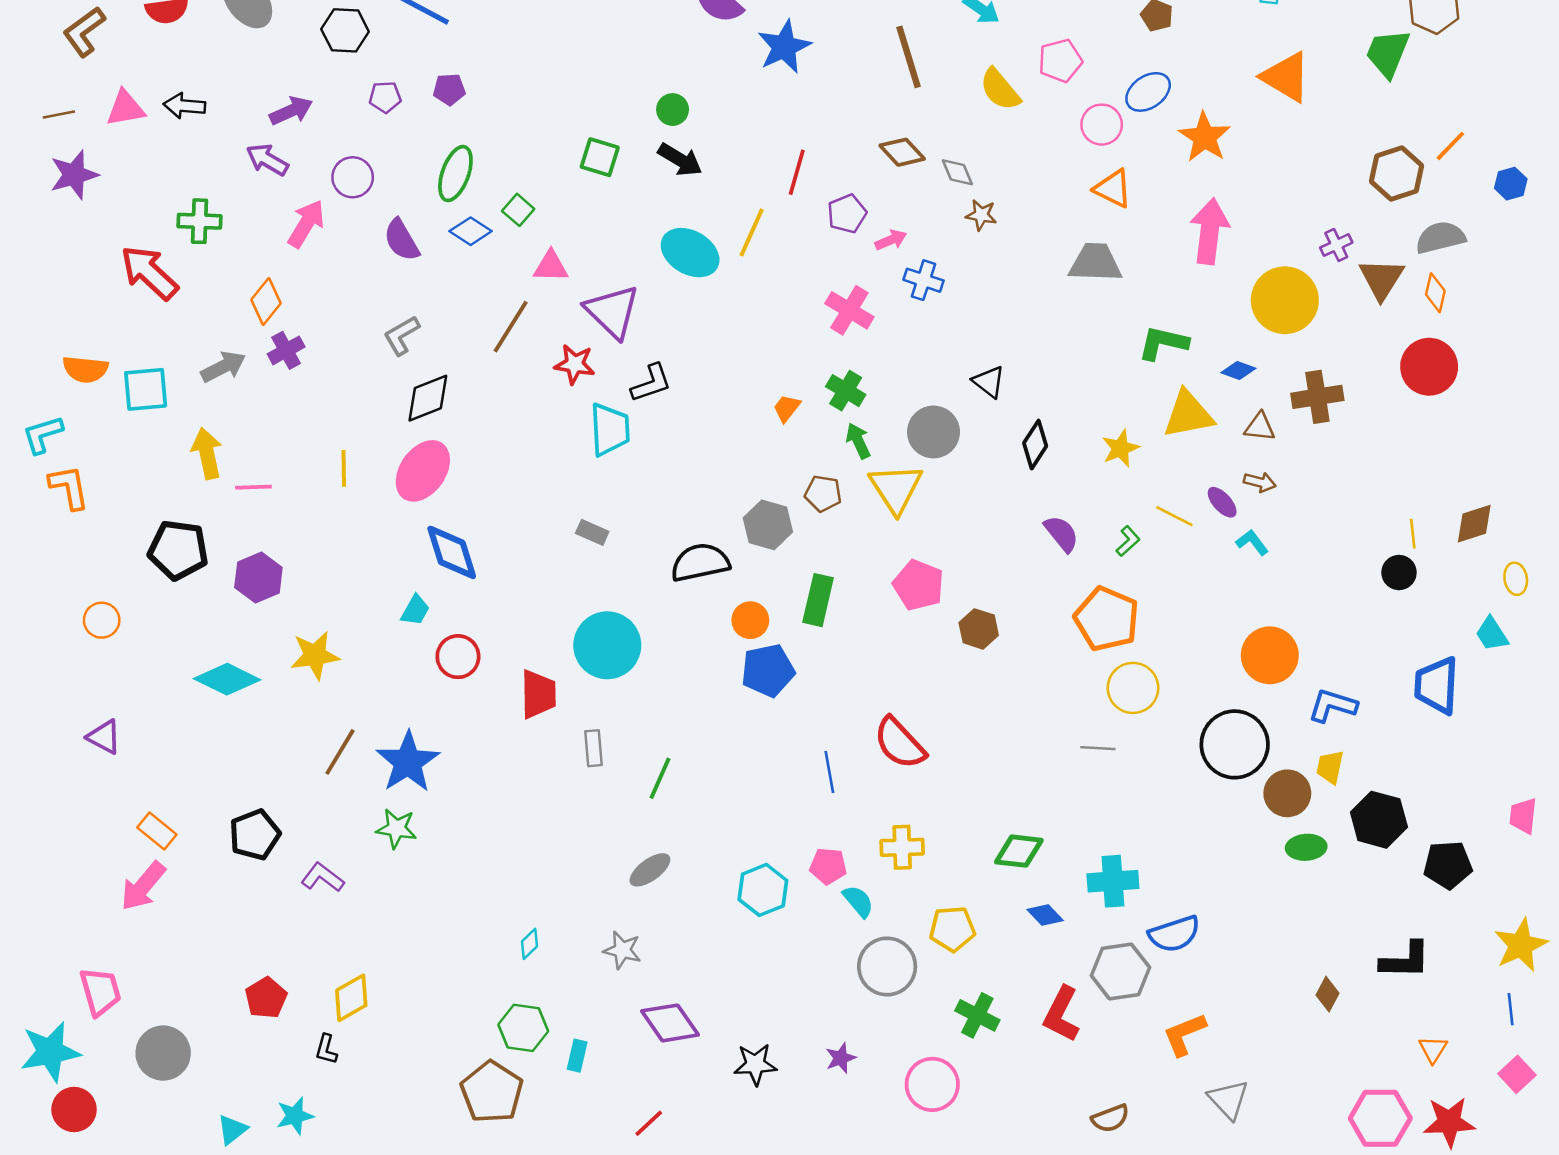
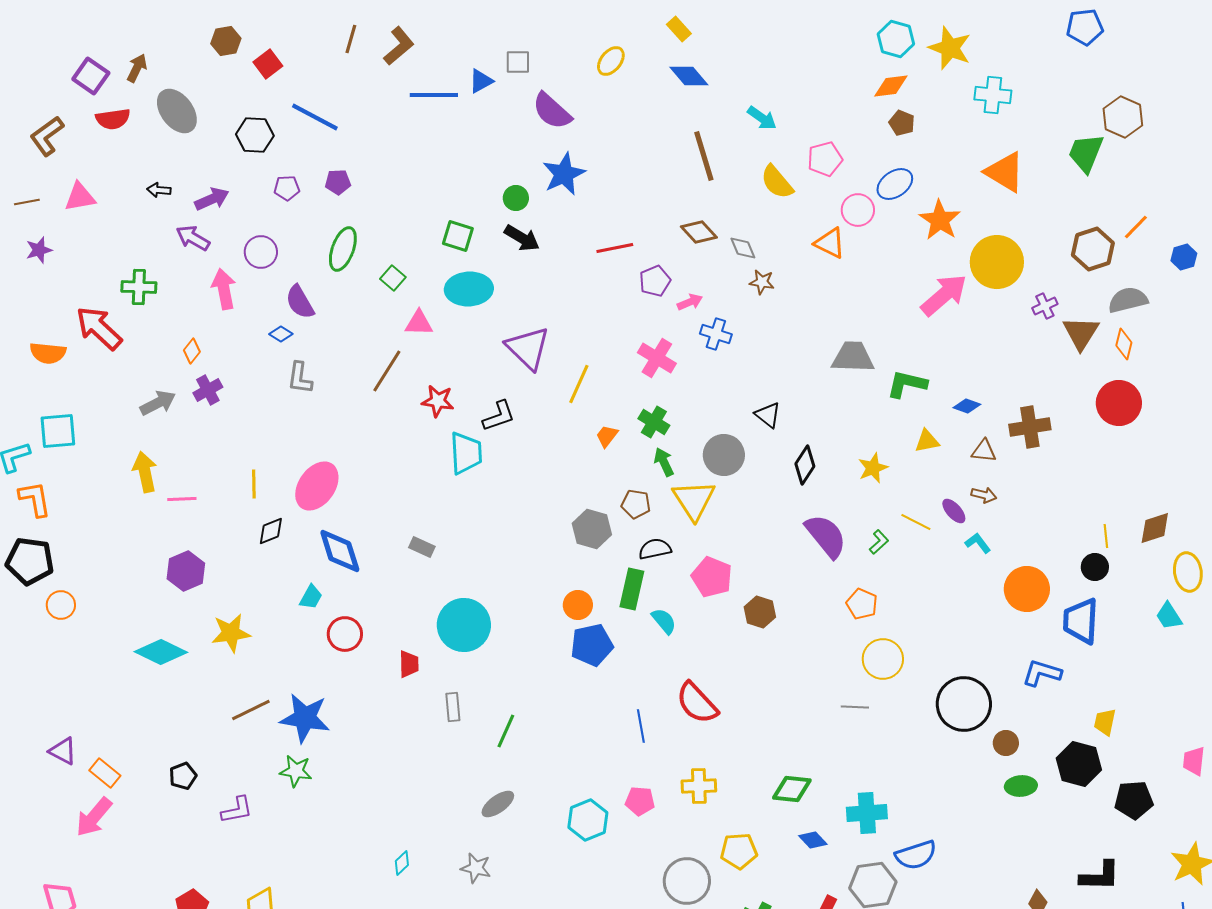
blue star: (784, 47) -> (564, 174), moved
black arrow: (184, 106) -> (159, 190), moved, size x0.7
red line: (797, 172) -> (615, 248), turned 63
purple star: (74, 175) -> (39, 250), size x0.7
orange triangle: (1113, 189) -> (830, 243), moved
pink arrow: (306, 224) -> (224, 289), turned -42
blue diamond: (471, 231) -> (281, 334), moved, size x0.7
pink arrow: (1210, 231) -> (944, 295), turned 42
yellow line: (752, 232) -> (579, 384), moved
cyan ellipse: (690, 253) -> (469, 289), moved, turned -33
gray trapezoid: (1095, 263) -> (853, 357), moved
yellow circle: (1285, 300) -> (997, 262), moved
orange diamond: (266, 301) -> (192, 351), size x0.7
purple triangle: (612, 312) -> (528, 348), moved
gray L-shape: (402, 335) -> (300, 378), turned -52
orange semicircle: (85, 369) -> (48, 353), moved
cyan square: (146, 389) -> (58, 431), moved
black diamond: (428, 398) -> (271, 531), moved, size x0.7
yellow triangle: (1188, 414) -> (927, 441), size x0.6
gray rectangle: (592, 532) -> (422, 547), moved
purple semicircle: (1061, 534) -> (826, 536), size x1.5
black pentagon: (178, 550) -> (30, 561), moved
black semicircle: (700, 562) -> (655, 549), moved, size x0.7
yellow ellipse: (1516, 579) -> (1188, 572), size x1.5
orange pentagon: (1107, 619) -> (862, 604), size x0.6
orange circle: (1270, 655) -> (1027, 589), moved
blue trapezoid: (1437, 685) -> (1081, 621), moved
red trapezoid: (538, 694) -> (409, 664), size x0.7
purple triangle: (104, 737) -> (63, 751), moved
brown line: (340, 752) -> (251, 710), turned 33
blue star: (408, 762) -> (305, 718), turned -30
yellow trapezoid: (1330, 767) -> (1105, 722), moved
brown circle: (1287, 793) -> (1006, 743), size x0.7
black pentagon: (255, 835) -> (183, 776), size x0.7
purple L-shape: (322, 877) -> (237, 810), turned 132
cyan semicircle: (858, 901) -> (664, 621), moved

